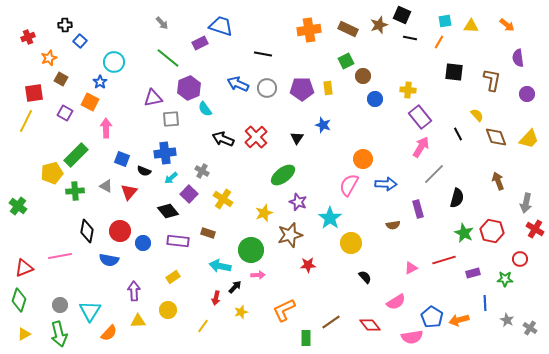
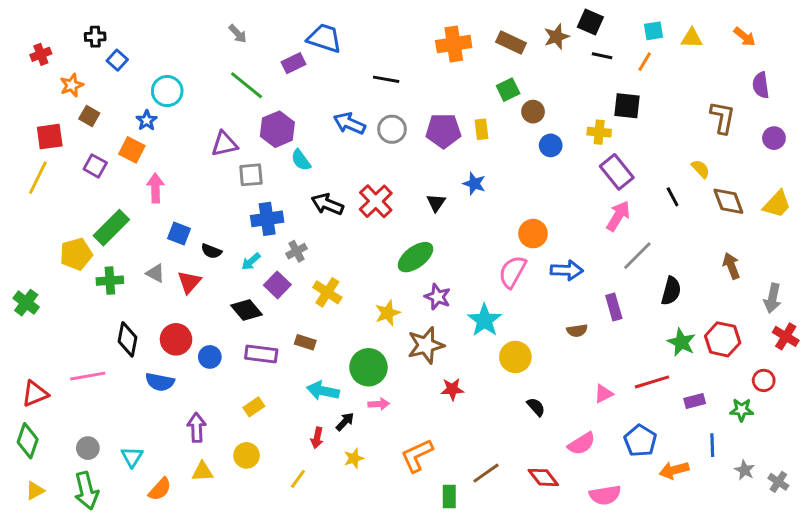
black square: (454, 72) -> (627, 106), moved
blue cross: (165, 153) -> (267, 219), moved
gray cross: (202, 171) -> (296, 251), turned 32
cyan triangle: (90, 311) -> (132, 457), size x0.7
blue pentagon: (432, 317) -> (640, 441), moved

